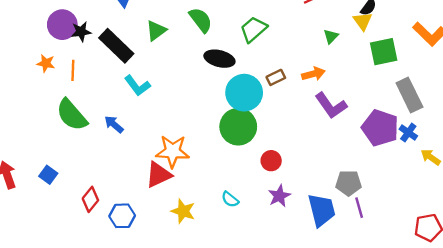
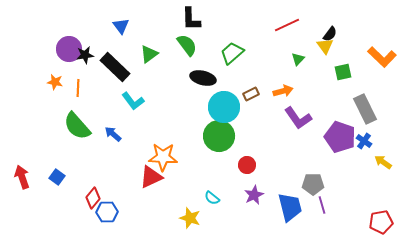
green square: (384, 52) -> (343, 72), size x0.7
yellow star: (183, 211) -> (190, 218), moved
blue hexagon: (122, 216) -> (107, 212), moved

